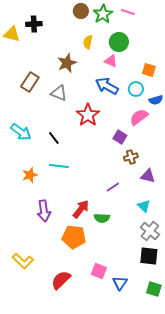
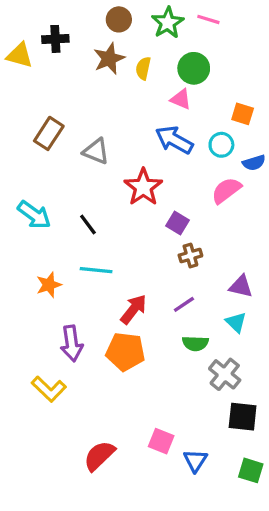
brown circle: (81, 11) -> (119, 19), moved
brown star: (67, 63) -> (109, 59), moved
purple square: (120, 137) -> (177, 223), moved
brown cross: (131, 157) -> (190, 256), moved
cyan triangle: (144, 206) -> (236, 322), moved
red arrow: (81, 209) -> (133, 309), moved
green semicircle: (102, 218) -> (195, 343), moved
gray cross: (150, 231) -> (225, 374), moved
orange pentagon: (74, 237) -> (125, 352), moved
yellow L-shape: (23, 261) -> (49, 389), moved

